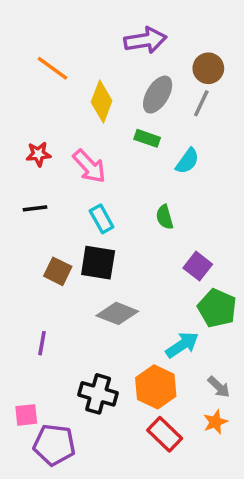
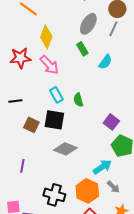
yellow diamond: (102, 102) -> (46, 37), moved
green rectangle: (147, 138) -> (82, 49), turned 40
red star: (39, 154) -> (20, 58), size x1.5
black line: (35, 208) -> (15, 101), moved
green semicircle: (165, 217) -> (78, 100), moved
gray arrow: (219, 387) -> (113, 187), moved

